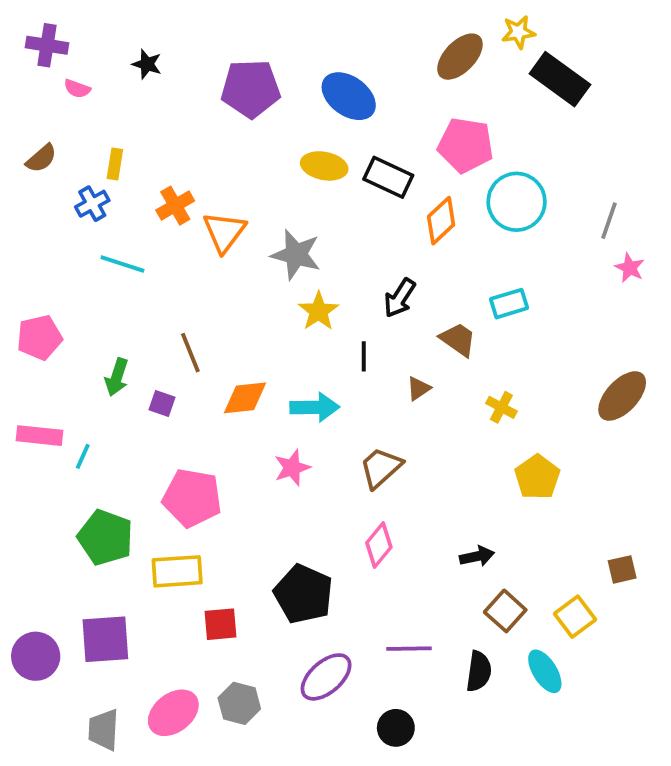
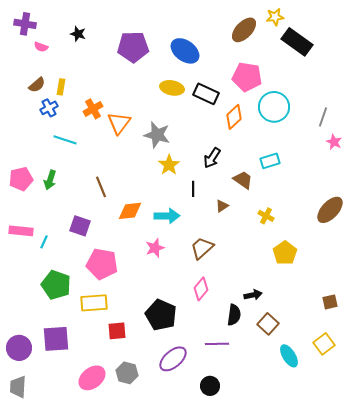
brown semicircle: (41, 158) -> (37, 85), moved
green arrow: (117, 377) -> (50, 180), moved
purple square: (162, 404) -> (80, 226), moved, size x1.5
yellow square: (575, 617) -> (324, 344), moved
black semicircle: (479, 671) -> (234, 315), moved
gray trapezoid: (104, 730) -> (18, 387), moved

